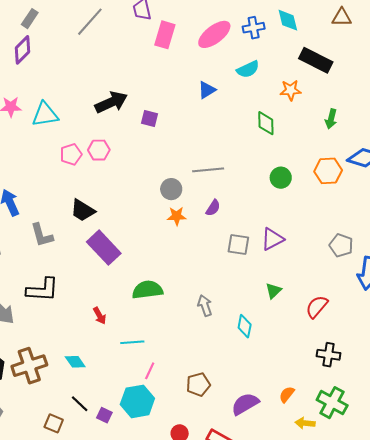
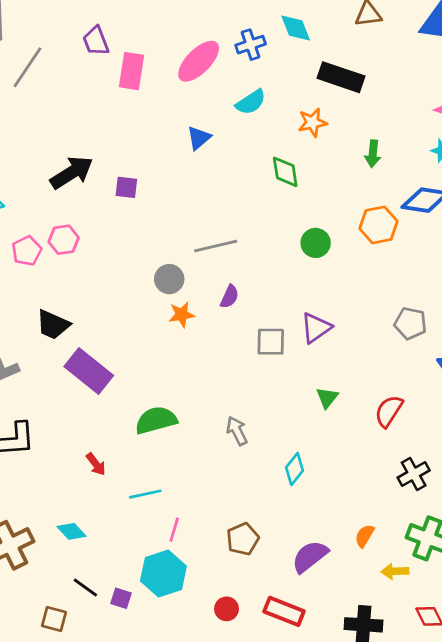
cyan diamond: (245, 326) -> (294, 469), moved, turned 35
black cross: (328, 355) -> (414, 474), turned -30

